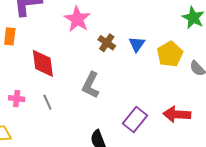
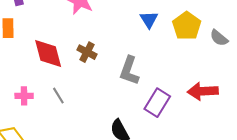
brown cross: (107, 43) -> (87, 52), moved
gray L-shape: (91, 85) -> (129, 71), moved

